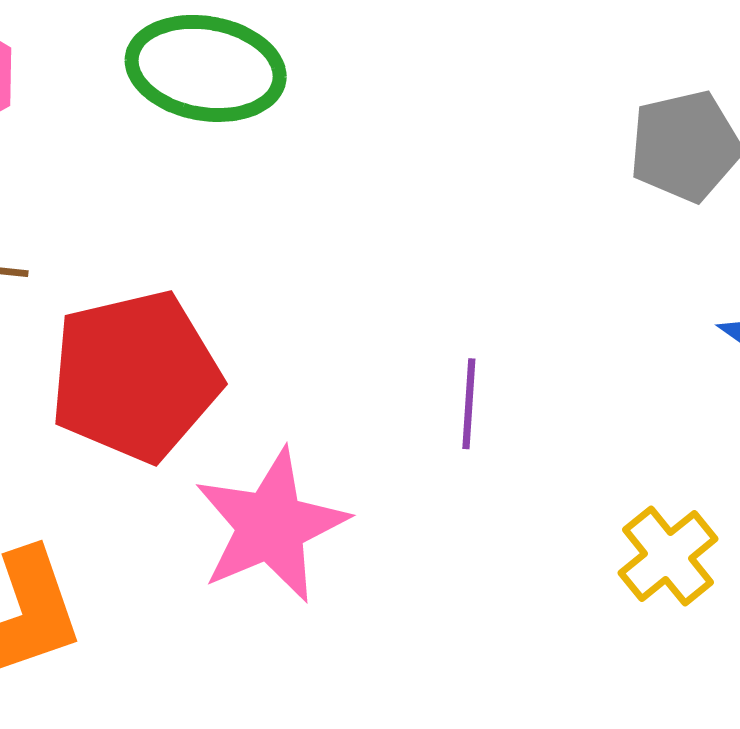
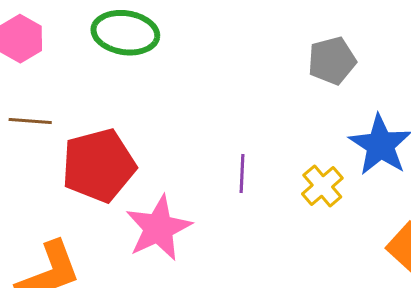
yellow cross: (668, 556) -> (322, 186), moved

